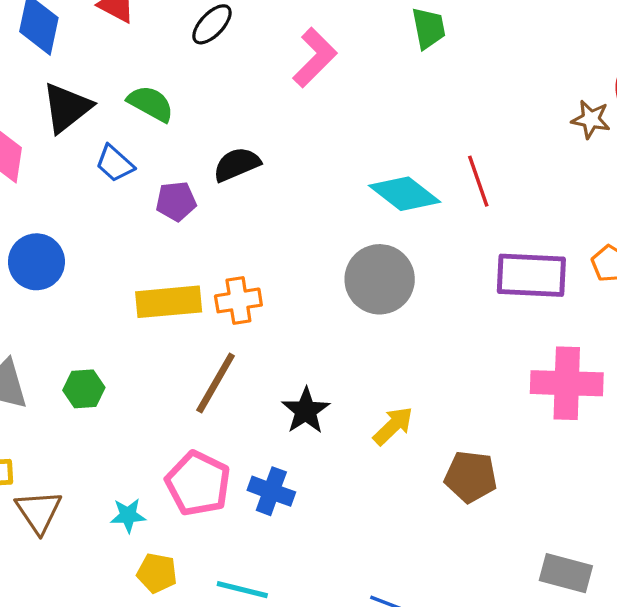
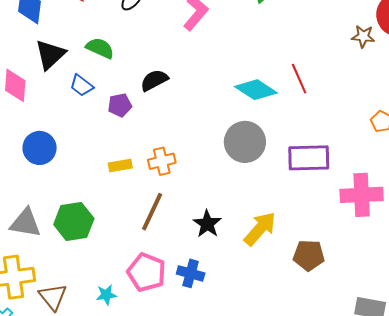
purple rectangle: (531, 275) -> (309, 158), moved
yellow rectangle: (169, 302) -> (120, 165), size x0.6
green hexagon: (84, 389) -> (74, 221), size x1.6
yellow arrow: (393, 426) -> (260, 229), size x1.4

